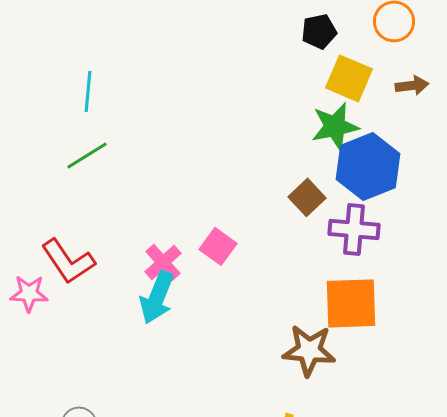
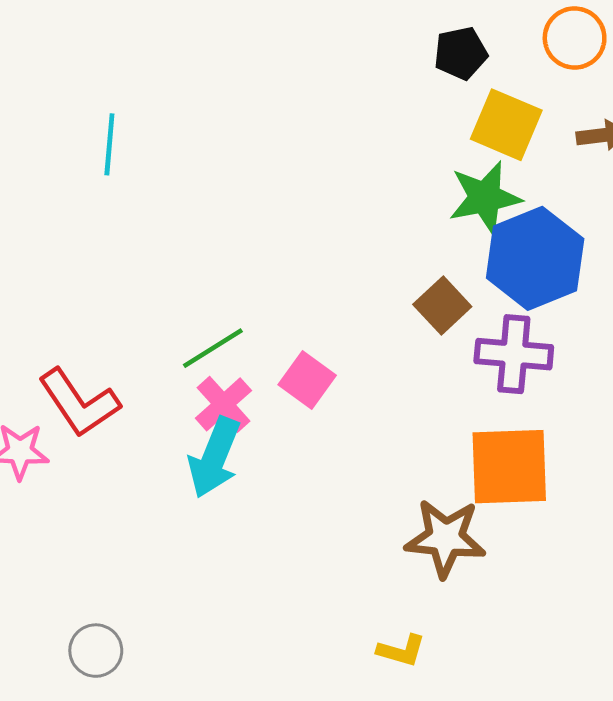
green line: (87, 155) -> (213, 348), moved

